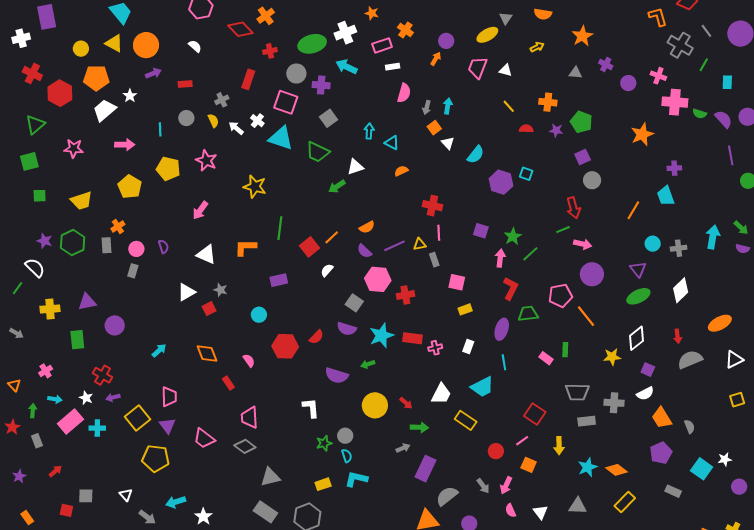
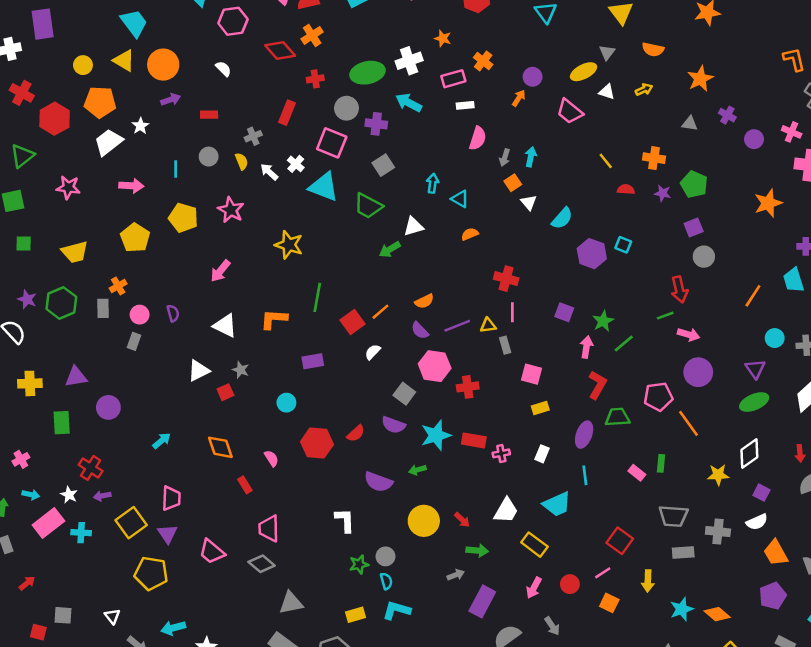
pink trapezoid: (478, 68) -> (570, 111), turned -75
white triangle: (506, 70) -> (607, 92), moved
pink arrow: (506, 485) -> (534, 588), moved

